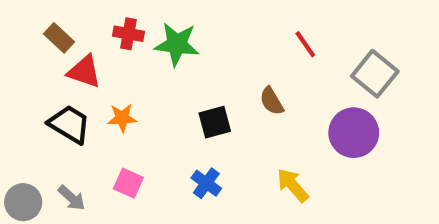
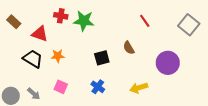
brown rectangle: (59, 38) -> (14, 22), moved
gray square: (375, 74) -> (189, 25), moved
yellow arrow: (293, 185) -> (139, 88), turned -66

